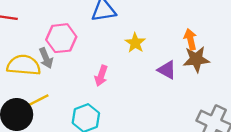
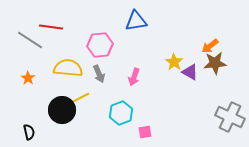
orange arrow: (190, 39) -> (210, 46), turned -114
yellow star: (135, 43) -> (174, 62), moved
gray arrow: (46, 58) -> (99, 74), moved

